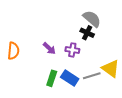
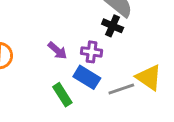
green rectangle: (52, 78) -> (62, 95), turned -49
blue rectangle: (70, 78) -> (87, 77), moved

